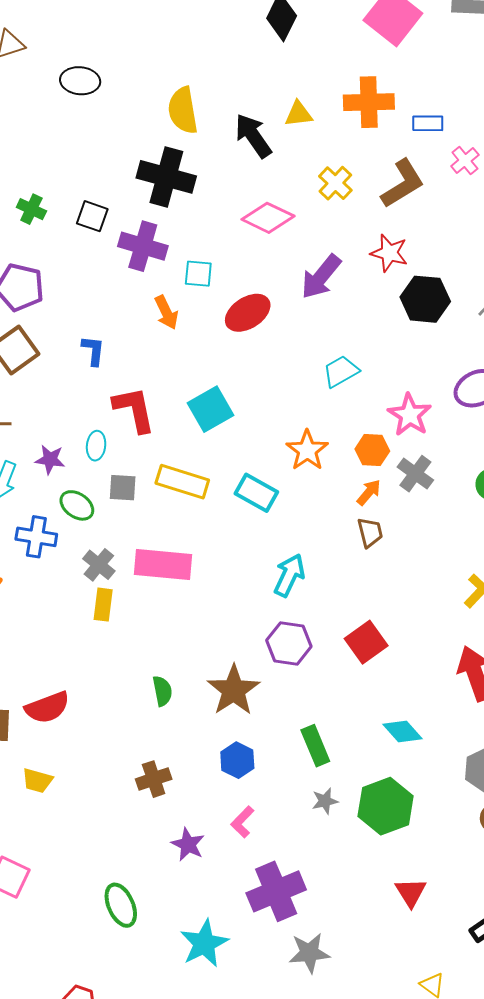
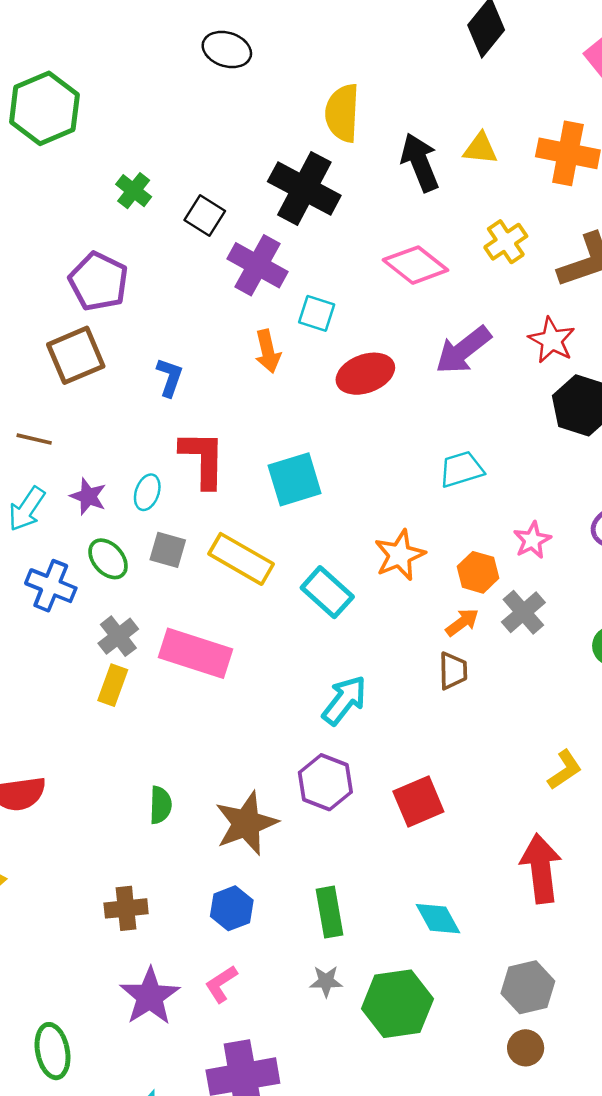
pink star: (410, 415) -> (532, 540), size x0.7
purple star: (188, 844) -> (150, 996), size x1.4

